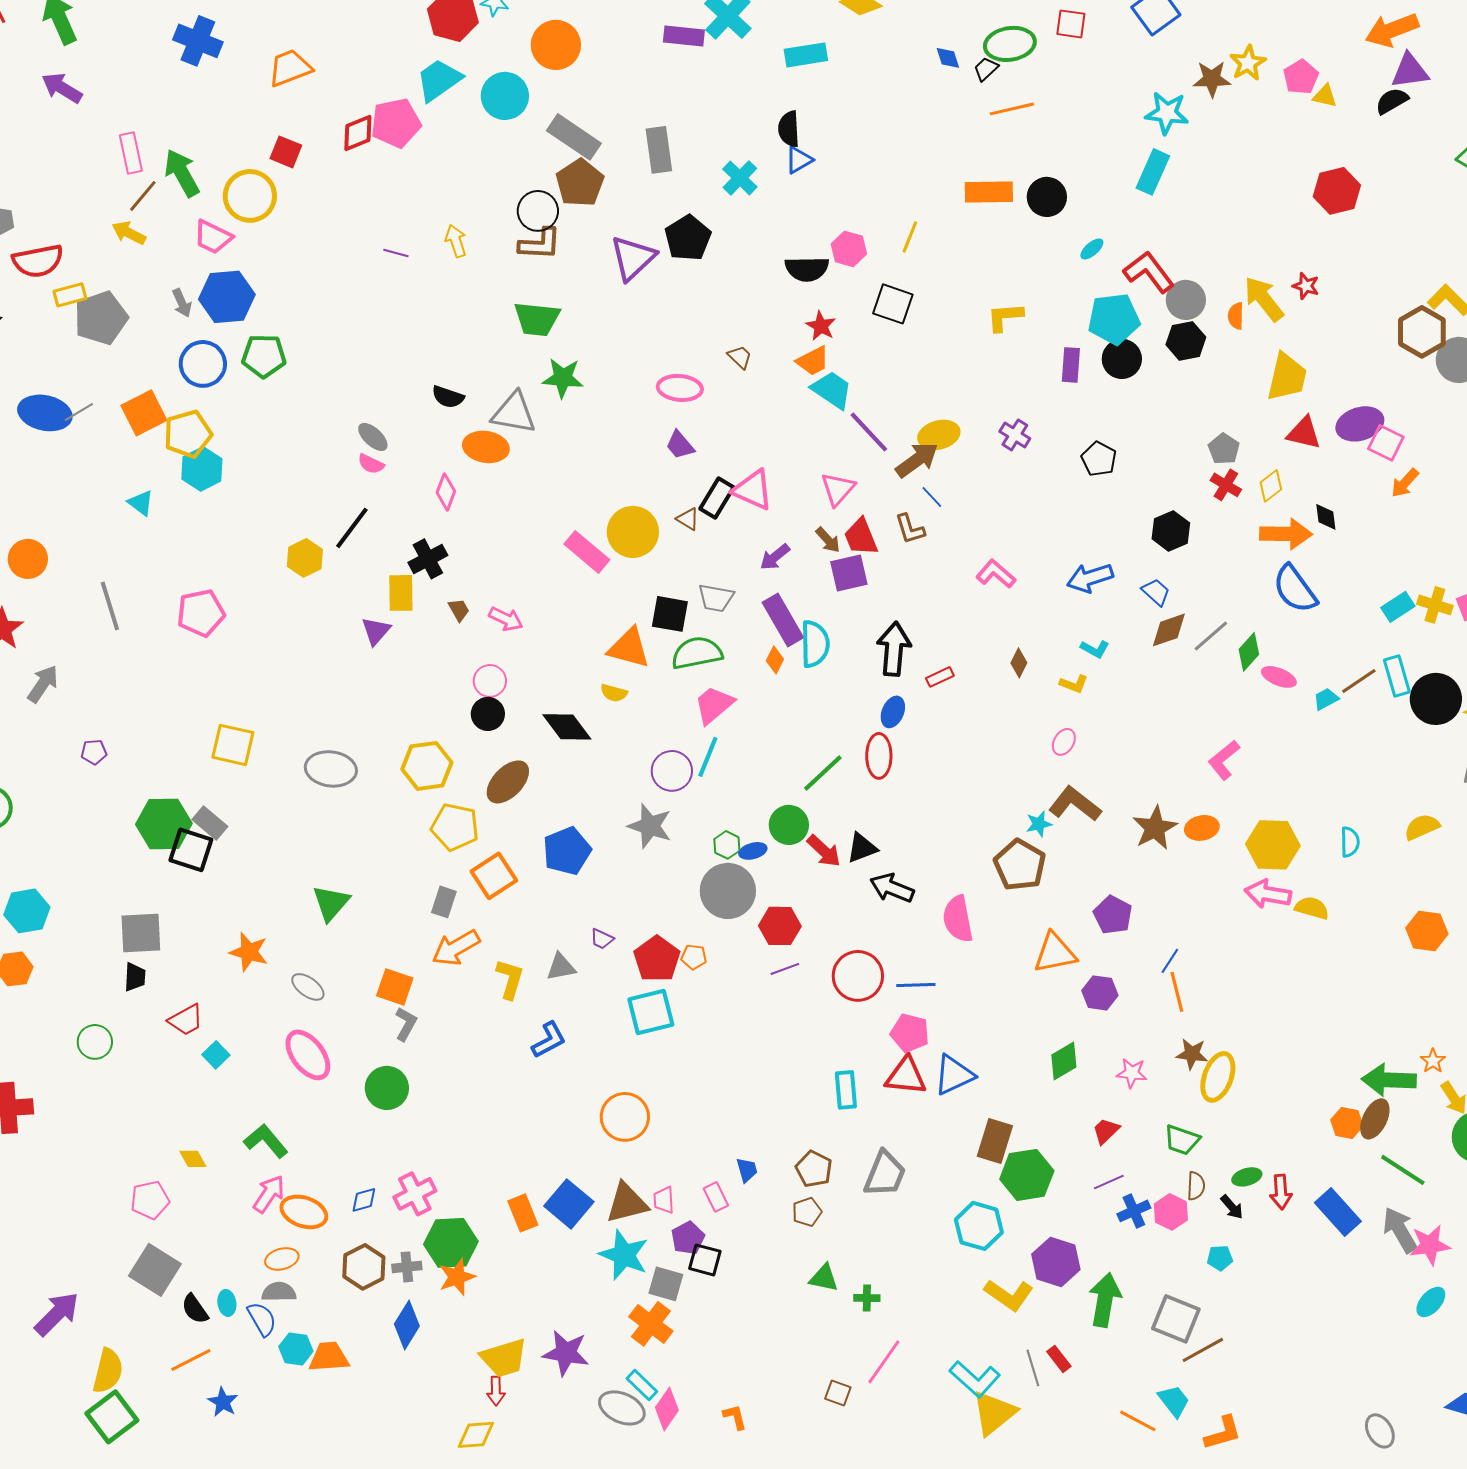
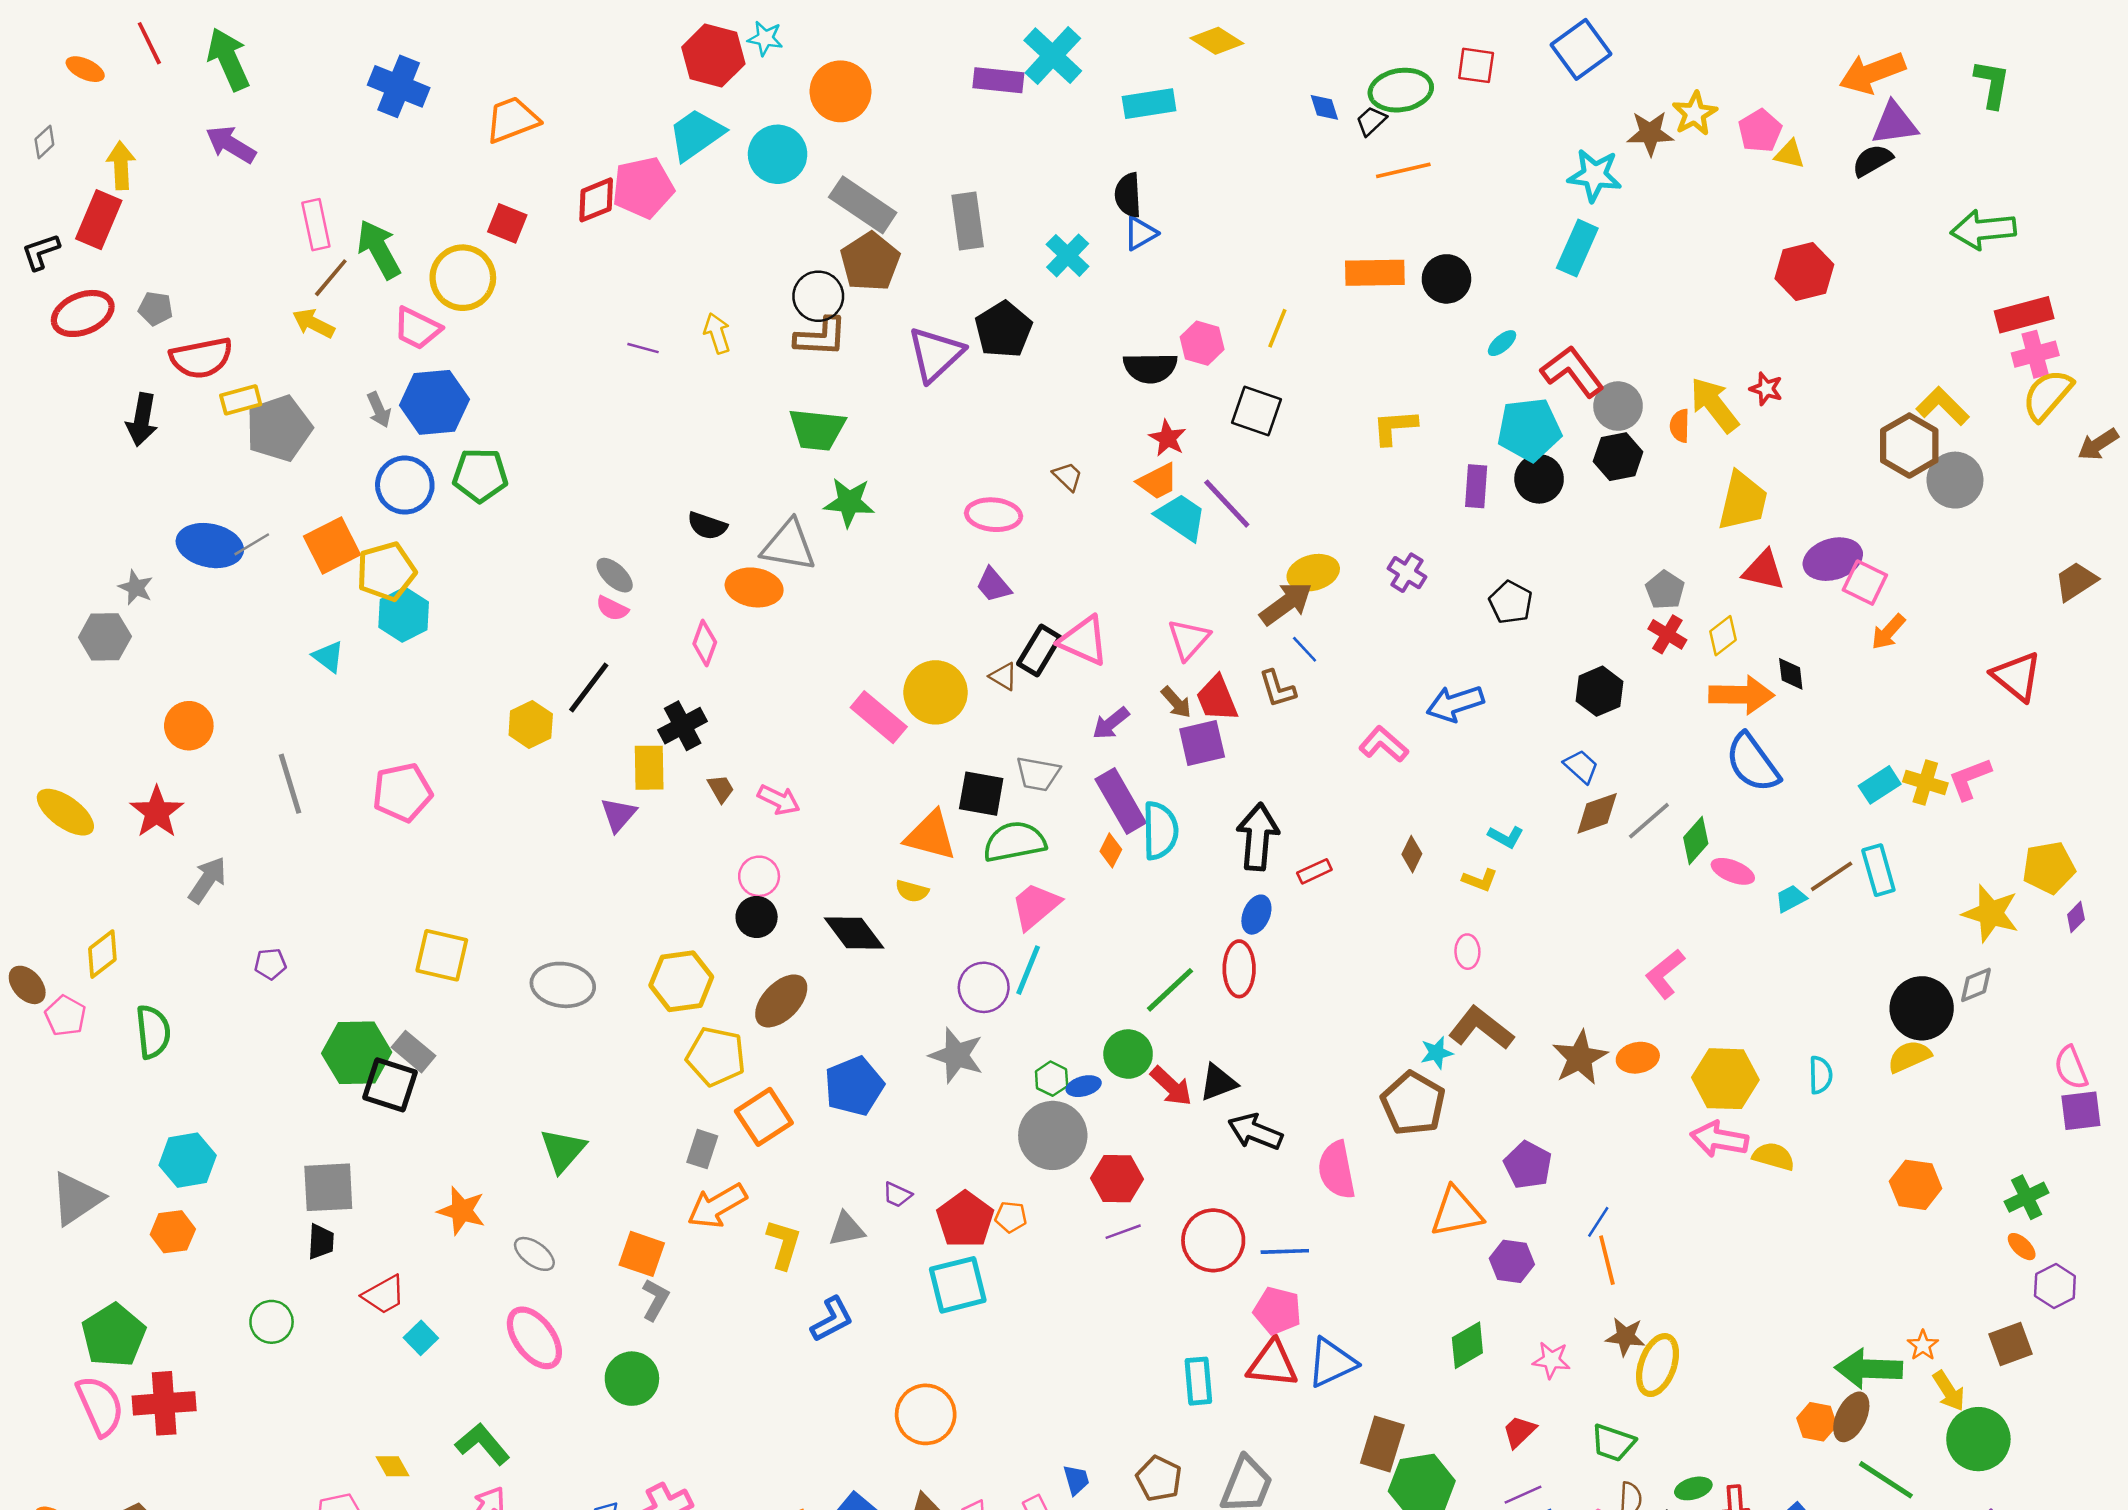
purple line: (869, 432) -> (1227, 504), moved
blue arrow: (1090, 578) -> (1455, 703), moved
black circle: (1436, 699) -> (1922, 1008), moved
pink ellipse: (1064, 742) -> (1467, 952), turned -32

